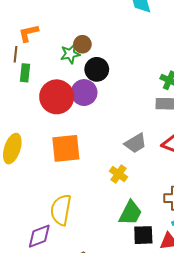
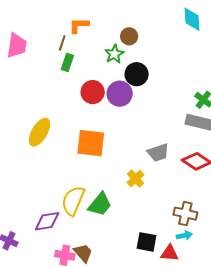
brown circle: (82, 44) -> (129, 36), moved
green star: (70, 54) -> (114, 54), turned -30
red circle: (57, 97) -> (93, 92), size x0.7
green trapezoid: (130, 213) -> (100, 204), moved

